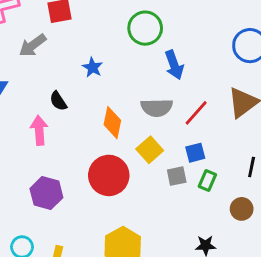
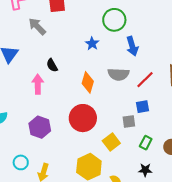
gray arrow: (33, 45) -> (37, 26), turned 78
blue star: (93, 67) -> (92, 44), moved
yellow square: (150, 150) -> (111, 142), moved
green rectangle: (207, 180) -> (146, 143), moved

